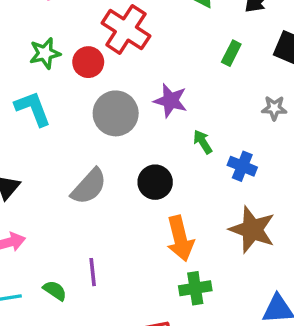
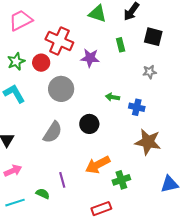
green rectangle: (231, 53) -> (121, 45), turned -32
purple star: (170, 101) -> (90, 58), moved
green arrow: (203, 142) -> (112, 97), turned -40
orange arrow: (180, 238) -> (98, 165), moved, turned 85

